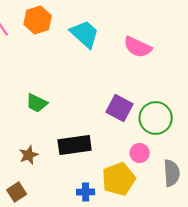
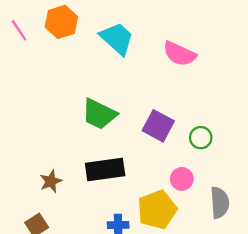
green trapezoid: (37, 103) -> (99, 114), moved, size x1.4
green circle: (156, 118) -> (201, 138), size x0.6

